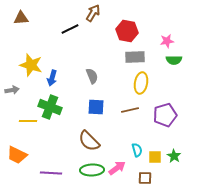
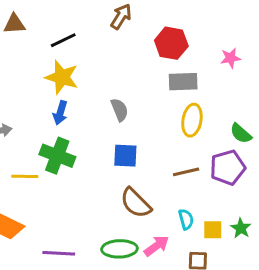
black line: (70, 29) -> (63, 40), moved
green semicircle: (174, 60) -> (241, 133), moved, turned 42
yellow star: (31, 65) -> (62, 77), moved
brown line: (130, 110) -> (186, 172), moved
brown semicircle: (89, 141) -> (136, 203), moved

